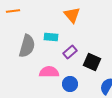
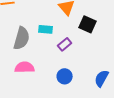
black square: (92, 62) -> (88, 24), moved
pink semicircle: (49, 72) -> (25, 67), moved

